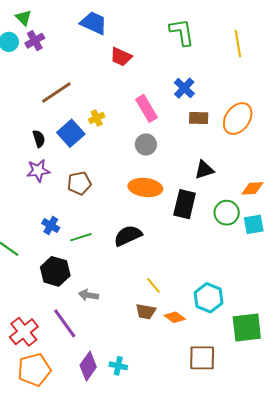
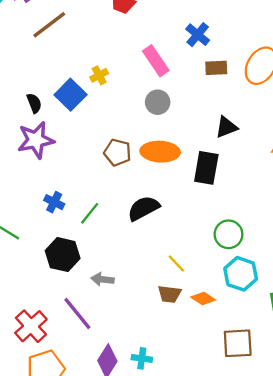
brown line: (56, 92) -> (49, 25), moved
purple star: (38, 171) -> (36, 140), size x1.4
brown pentagon: (79, 183) -> (117, 152), moved, turned 30
green circle: (227, 213) -> (228, 234), moved
green line: (81, 237) -> (90, 213), turned -30

